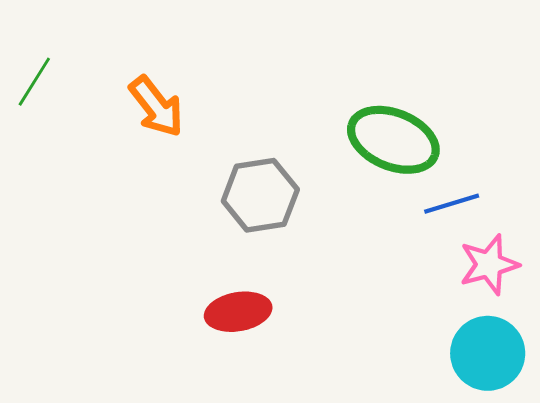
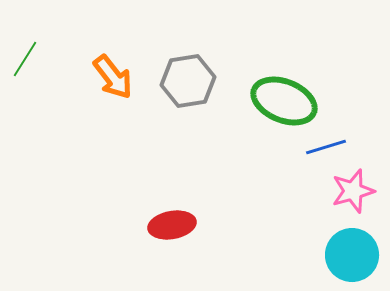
gray hexagon: (260, 195) -> (188, 81), moved

